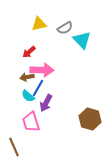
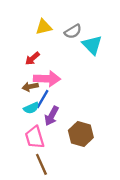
cyan semicircle: (28, 96) -> (31, 108), turned -64
brown hexagon: (90, 119) -> (81, 134), moved
brown line: (14, 147) -> (41, 164), moved

